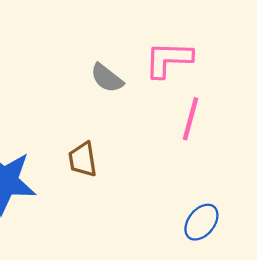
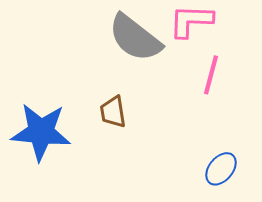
gray semicircle: (107, 78) -> (135, 38), size x1.8

